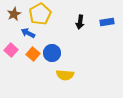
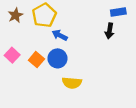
black arrow: (80, 22) -> (109, 31), moved
blue rectangle: (107, 22) -> (118, 12), moved
blue arrow: (28, 33) -> (60, 35), moved

